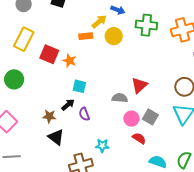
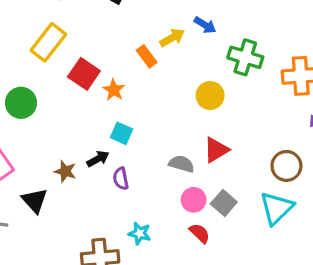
orange rectangle: (86, 36) -> (147, 56), turned 48
yellow circle: (114, 36) -> (210, 95), moved
black triangle: (56, 137) -> (35, 201), moved

